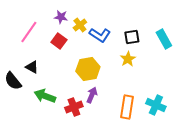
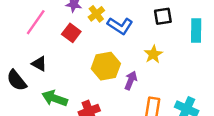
black square: (132, 37) -> (163, 16), moved
cyan rectangle: (164, 39) -> (196, 30), turned 30
purple arrow: (92, 95) -> (131, 80), moved

